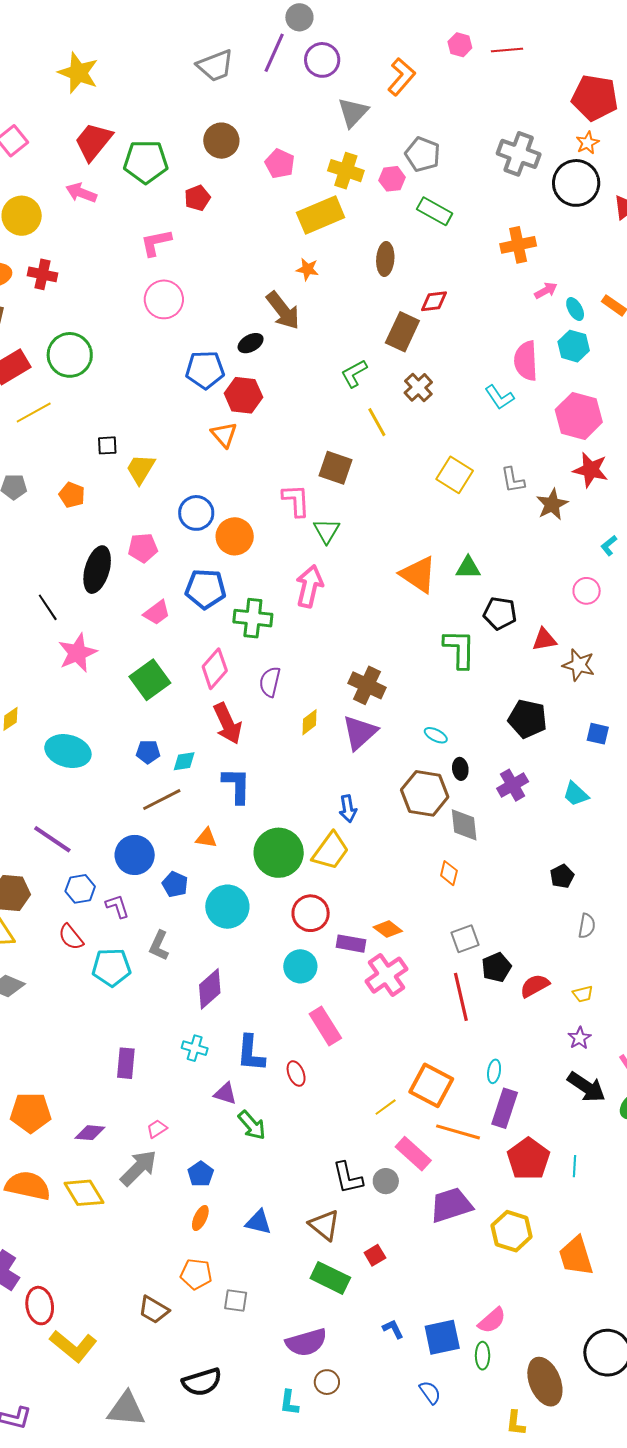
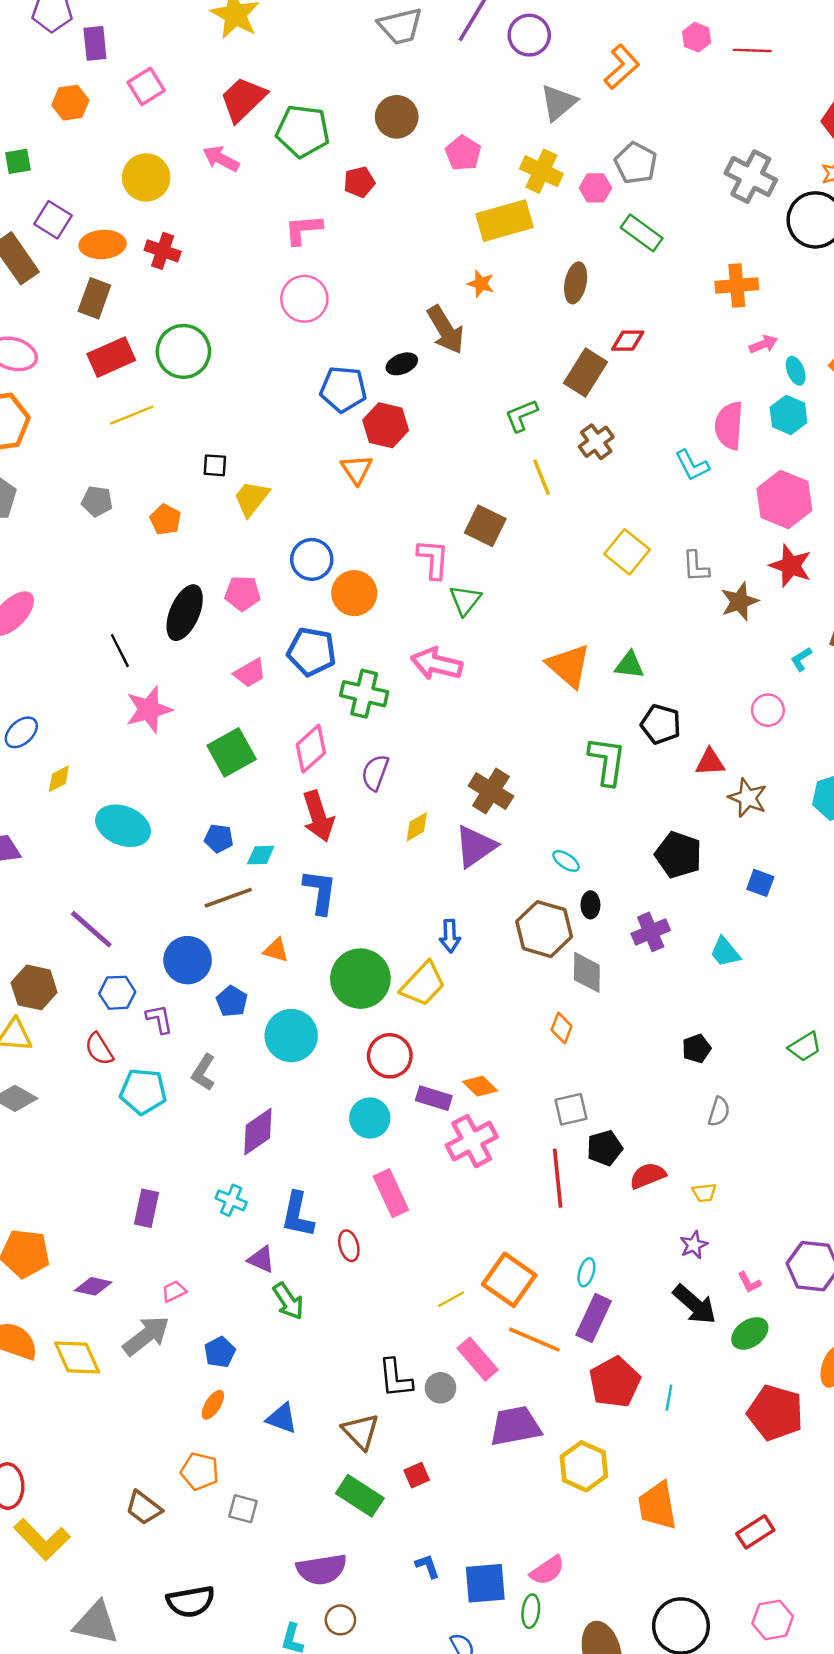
pink arrow: (309, 586) -> (437, 664), turned -96

